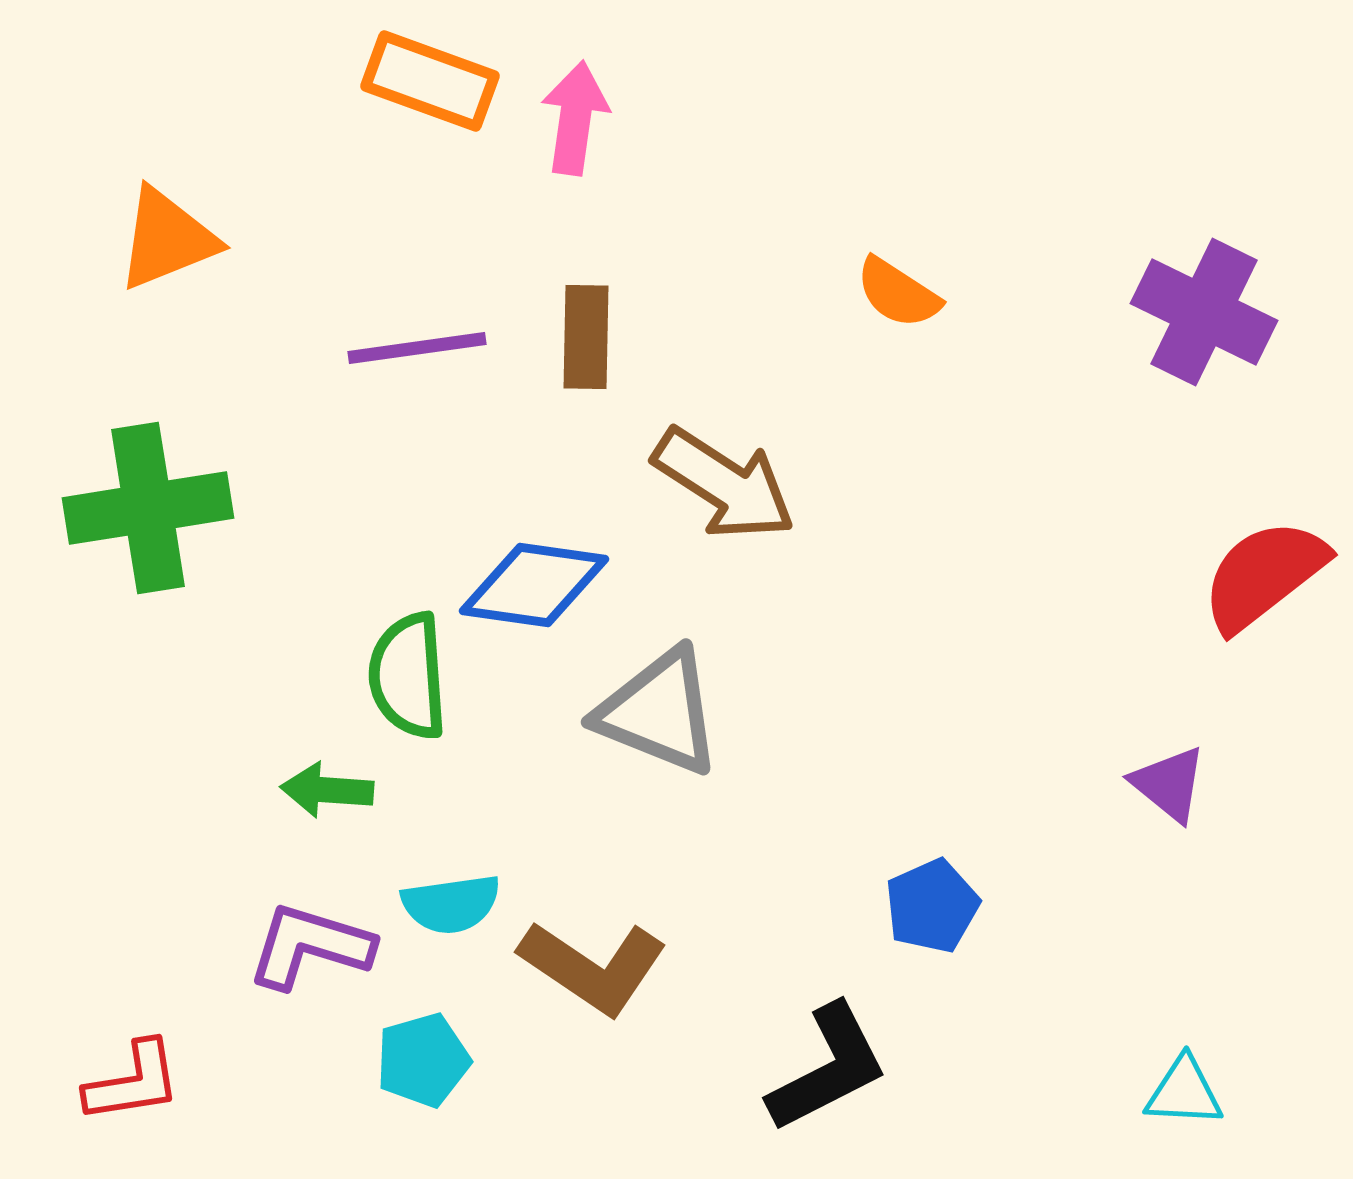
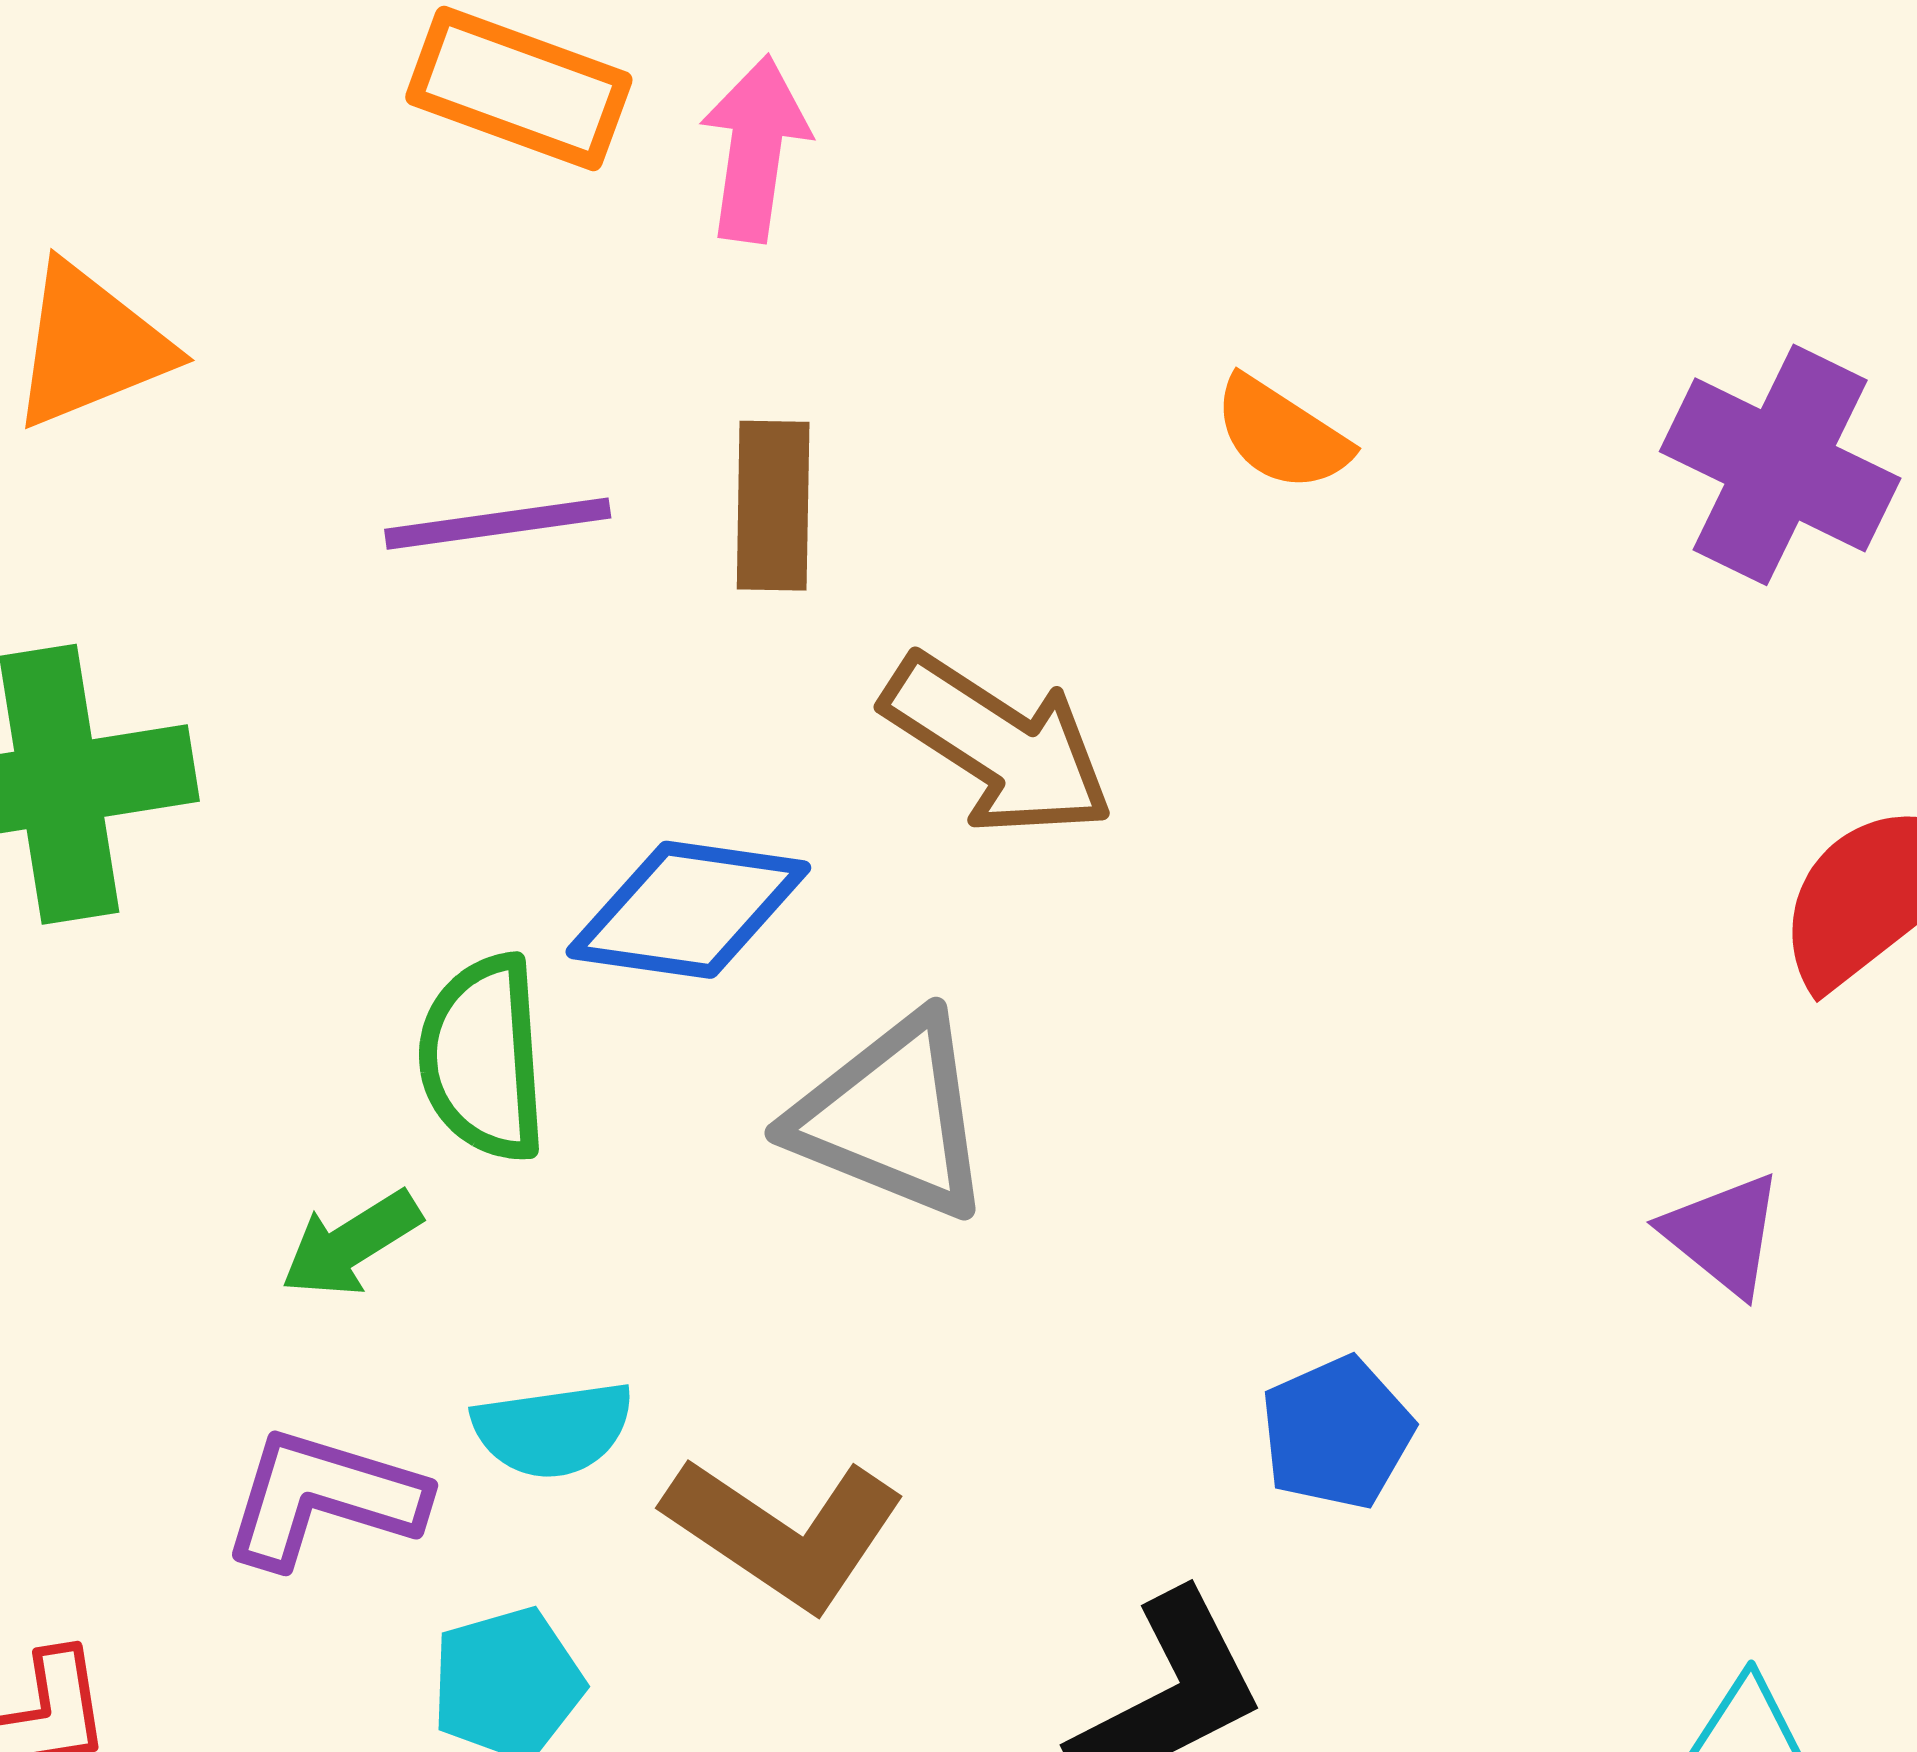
green arrow: (327, 790) -> (351, 1244), turned -36

